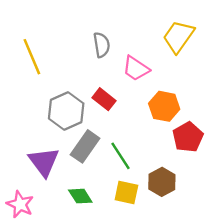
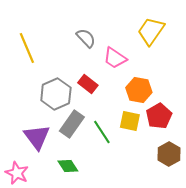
gray semicircle: (102, 45) -> (86, 38), turned -35
brown hexagon: (162, 182) -> (169, 154), moved
yellow square: (126, 193) -> (130, 121), moved

